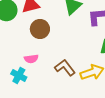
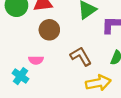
brown L-shape: (65, 68) -> (81, 56), moved

